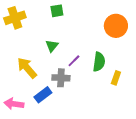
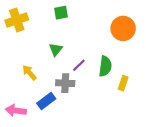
yellow arrow: (27, 68) -> (29, 73), size x0.7

